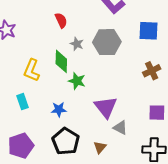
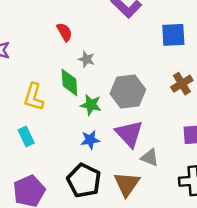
gray hexagon: (107, 42) -> (128, 92), moved
blue star: (59, 109) -> (90, 140), moved
brown triangle: (100, 147) -> (127, 184), size x1.6

